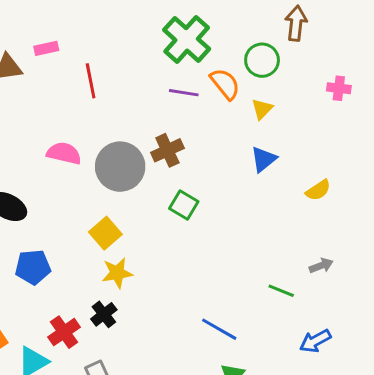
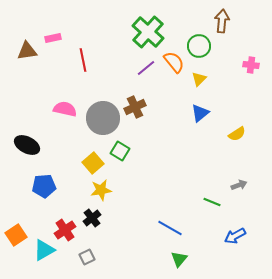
purple line: (184, 93) -> (146, 68), turned -48
green square: (184, 205) -> (120, 151), moved

